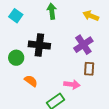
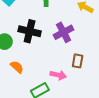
purple cross: (83, 45) -> (63, 32), moved

